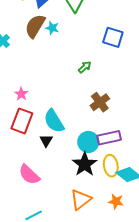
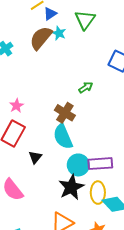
cyan star: (52, 28) -> (59, 33), moved
brown cross: (100, 102) -> (65, 113), moved, turned -30
cyan semicircle: (54, 121) -> (63, 137), moved

